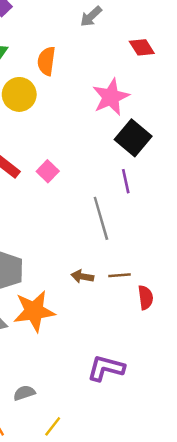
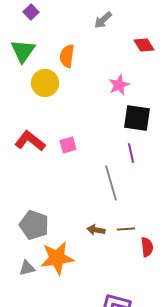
pink star: (111, 97) -> (119, 85), size x0.7
black square: (133, 138) -> (137, 118), turned -32
pink square: (48, 171) -> (68, 145), turned 30

